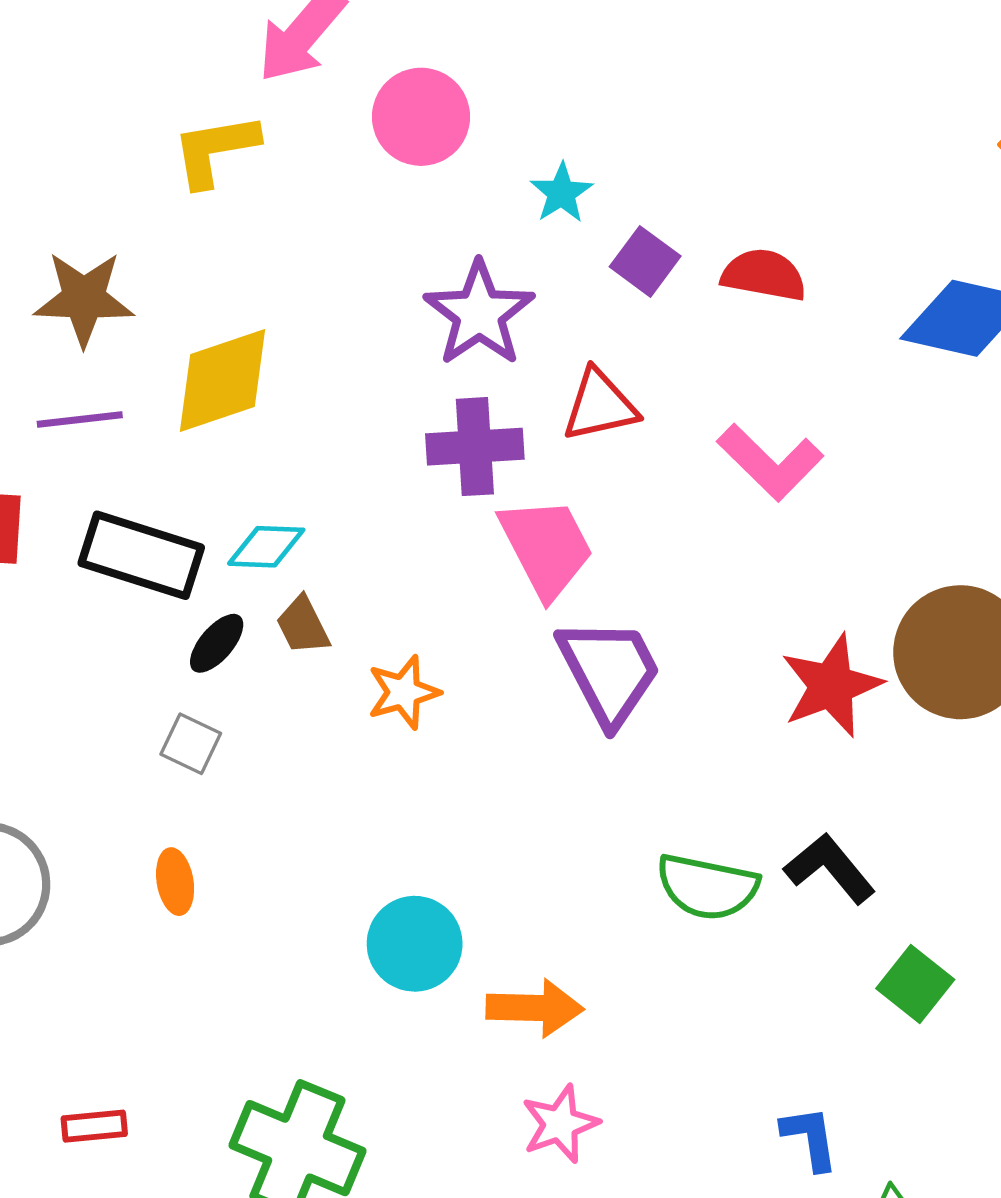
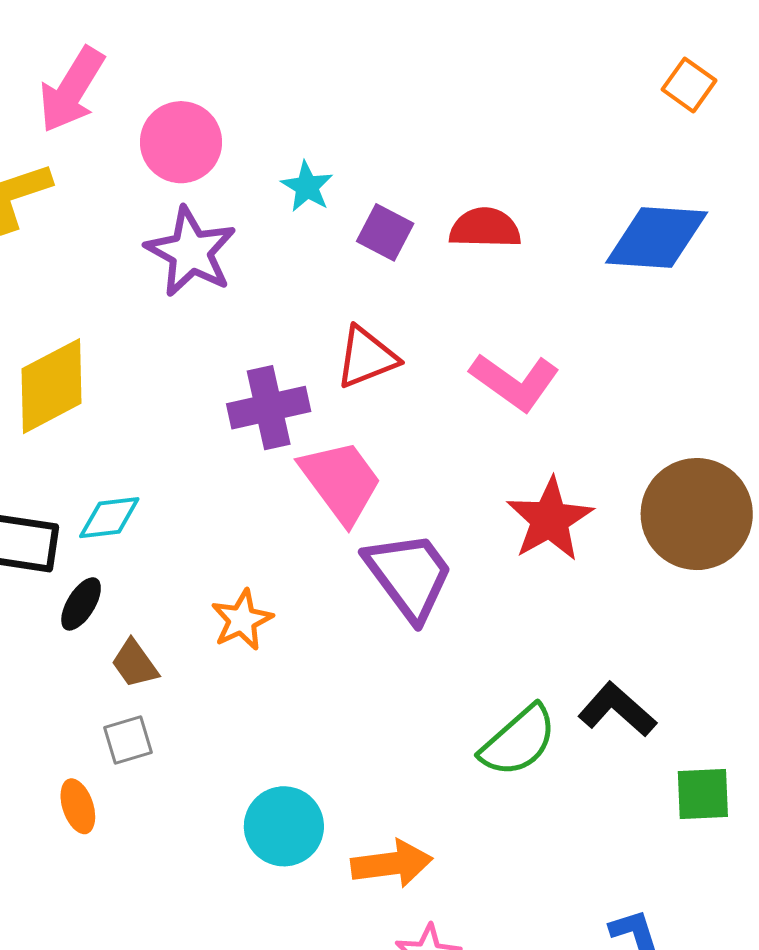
purple star: (479, 313) -> (191, 252), moved
brown trapezoid: (303, 625) -> (135, 664), moved
red star: (831, 686) -> (550, 519), moved
gray square: (191, 744) -> (128, 740), moved, turned -33
green semicircle: (707, 887) -> (518, 741), turned -44
green square: (915, 984) -> (703, 794), turned -32

